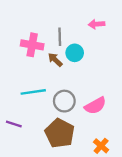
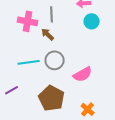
cyan circle: (75, 53) -> (92, 21), moved
gray circle: (64, 101) -> (55, 60), moved
purple line: (14, 124) -> (12, 90), turned -48

